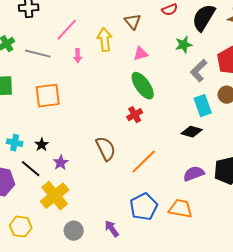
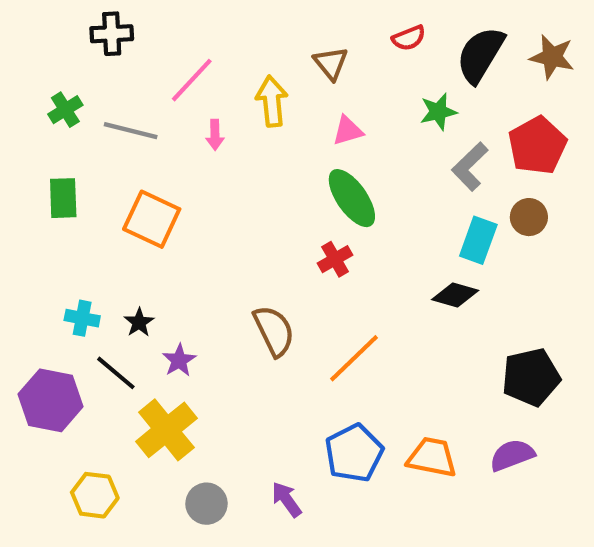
orange square: (48, 96) -> (152, 219), turned 32
cyan rectangle: (203, 106) -> (478, 240), turned 40
purple semicircle: (194, 174) -> (512, 455), moved

